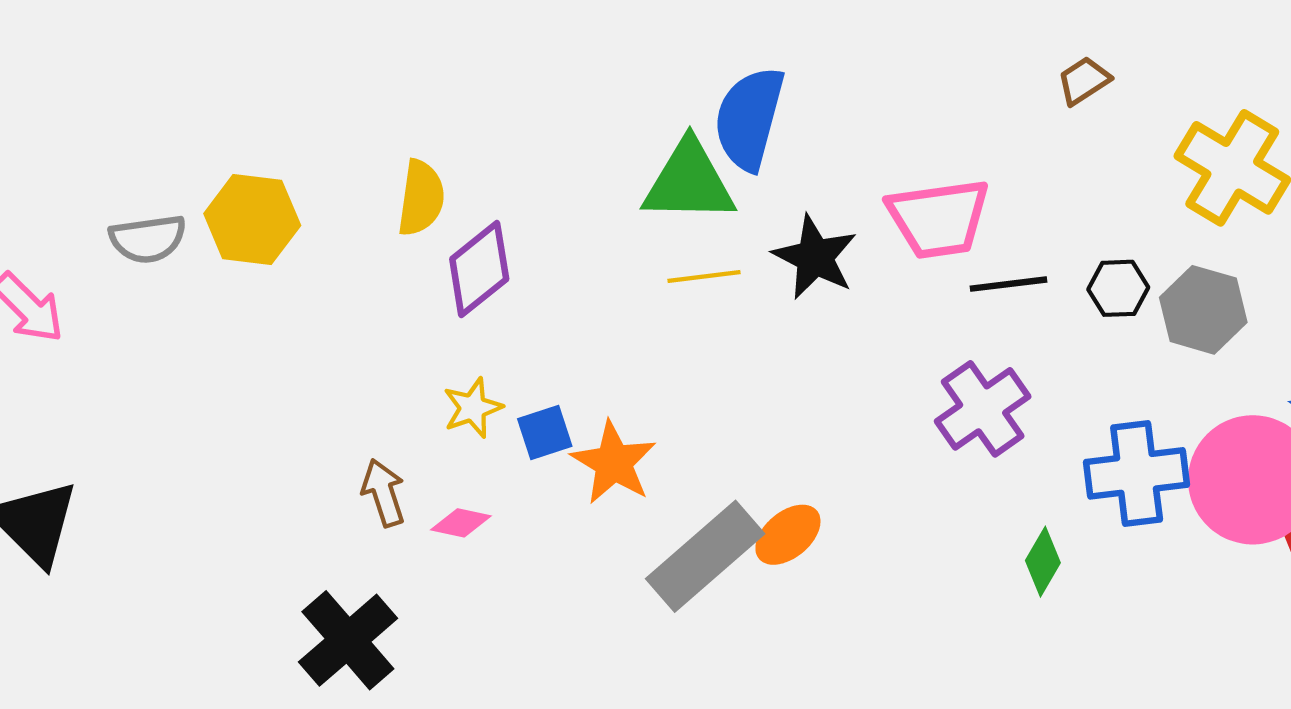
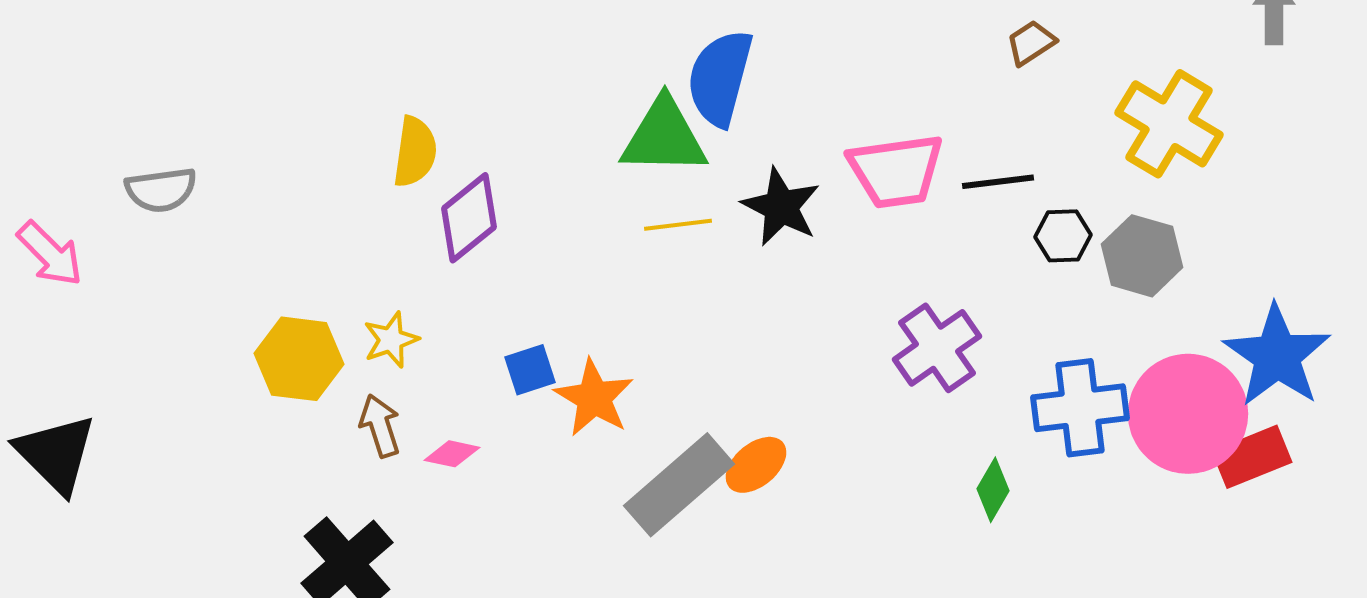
yellow hexagon: (252, 219) -> (299, 359), moved
black line: (1009, 284) -> (998, 182), moved
yellow star: (473, 408) -> (391, 340), moved

